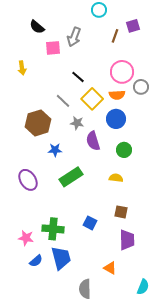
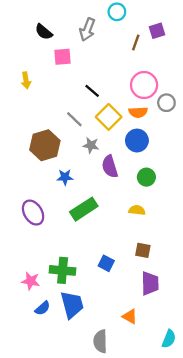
gray arrow: (74, 37) -> (87, 30), moved

